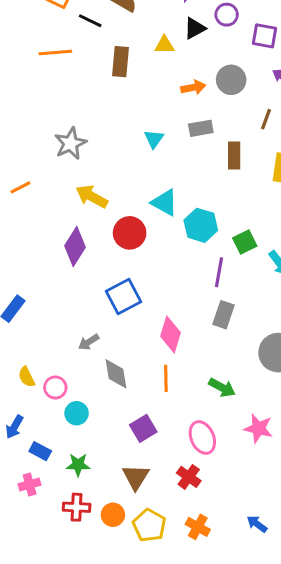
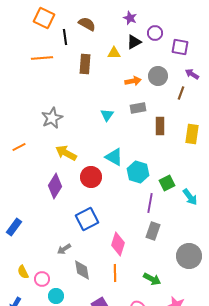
black line: (90, 21) -> (65, 37), turned 56
brown line: (266, 119) -> (181, 93), moved

